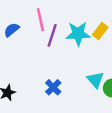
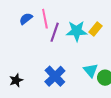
blue semicircle: (12, 30) -> (26, 19), moved
blue cross: (53, 87) -> (55, 76), size x1.5

